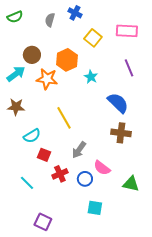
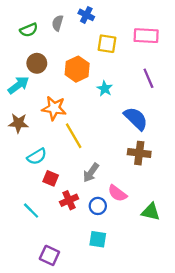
green semicircle: (15, 17) -> (29, 30), moved
yellow square: (93, 38) -> (107, 44), turned -30
orange star: (47, 79) -> (54, 108), moved
cyan square: (95, 208) -> (98, 239), moved

